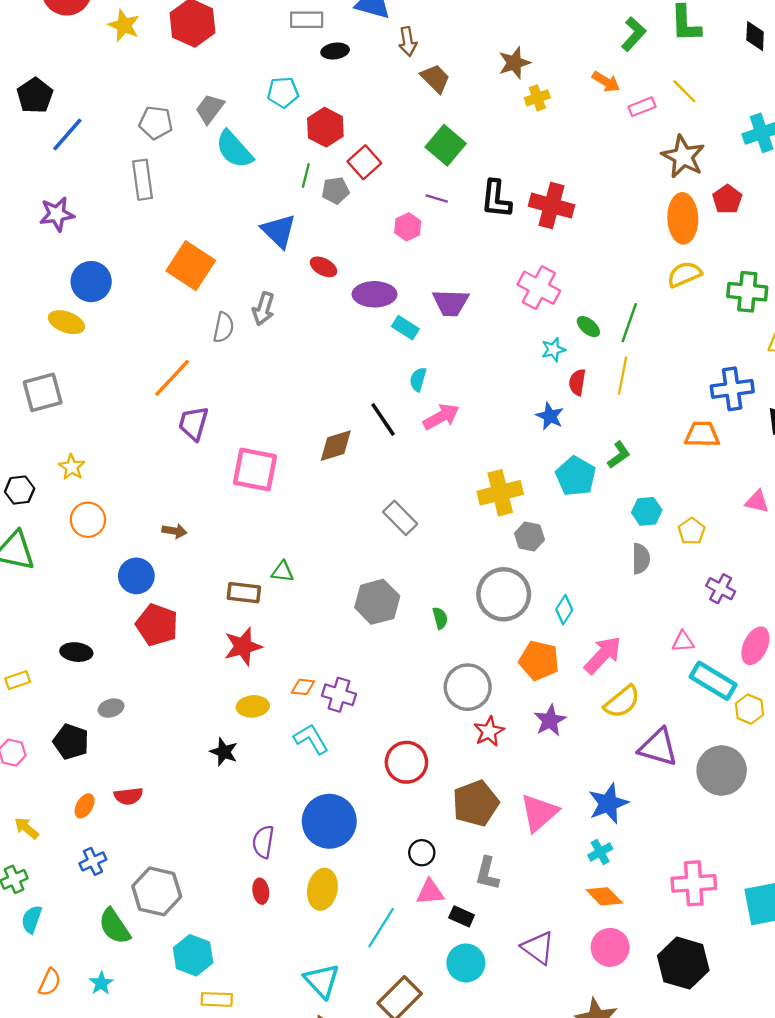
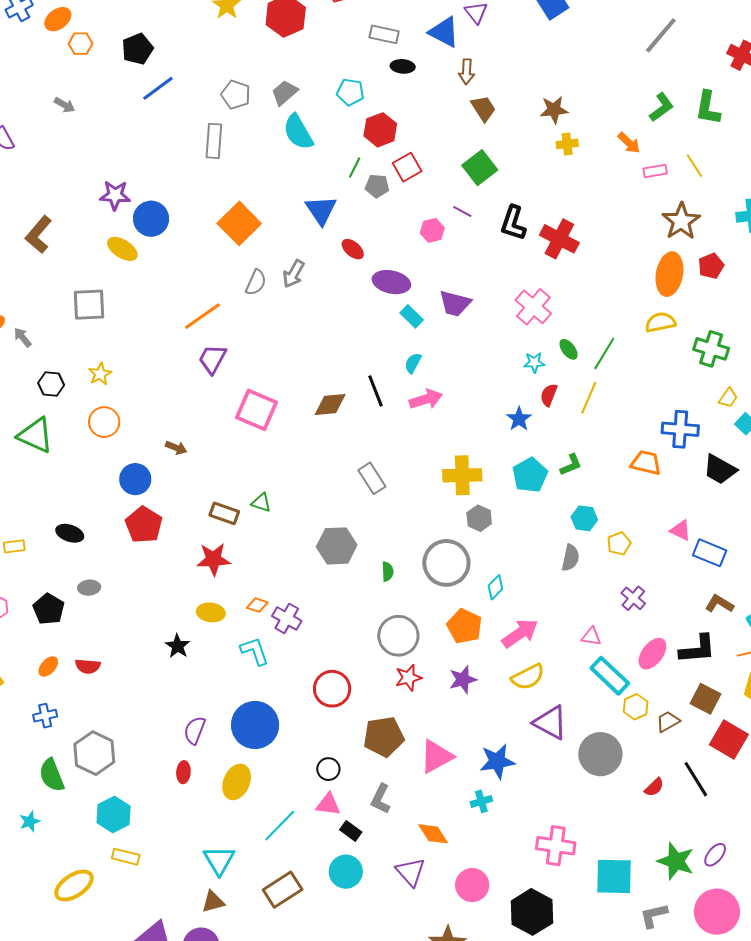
purple star: (57, 214) -> (115, 195), moved
orange diamond: (604, 896) -> (433, 834), moved

